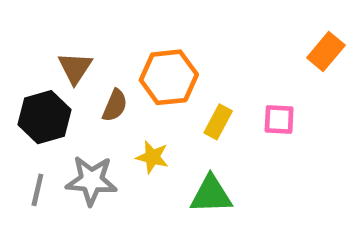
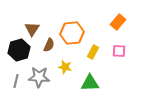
orange rectangle: (326, 51) -> (118, 22), moved

